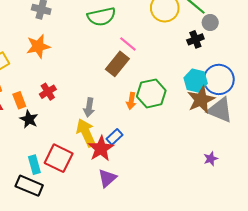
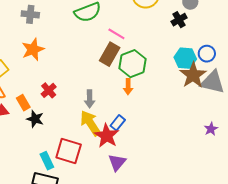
blue circle: (219, 79) -> (207, 54), size x0.6
green hexagon: (151, 93) -> (132, 64), moved

